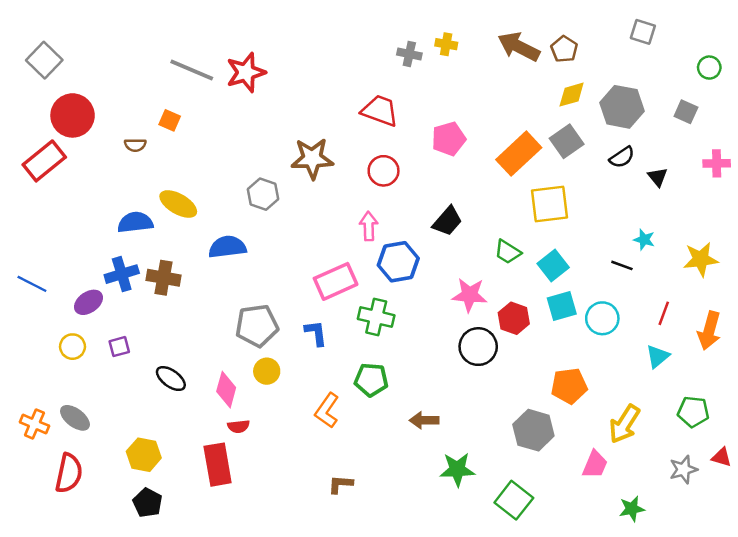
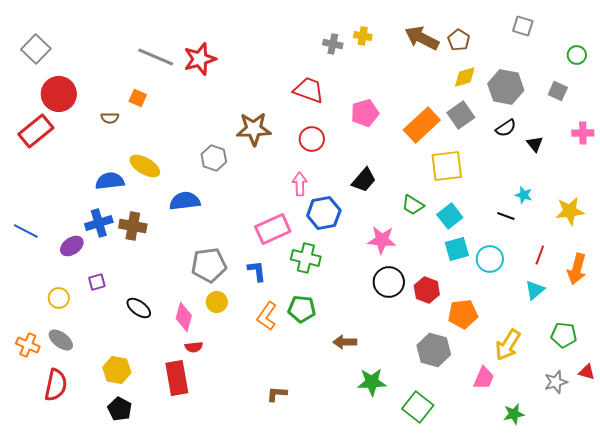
red hexagon: (514, 318) -> (427, 290), moved
yellow circle: (73, 347) -> (59, 298), moved
orange L-shape: (327, 410) -> (267, 316), moved

